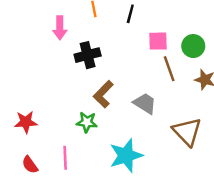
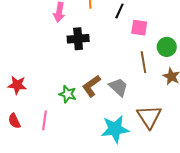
pink square: (158, 41) -> (139, 28), moved
brown L-shape: (103, 94) -> (91, 86), moved
cyan star: (126, 155) -> (115, 129), moved

